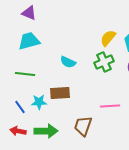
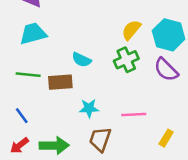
brown rectangle: (60, 93) -> (60, 82), moved
cyan star: (39, 102) -> (89, 108), moved
red arrow: (18, 131) -> (19, 146), turned -49

